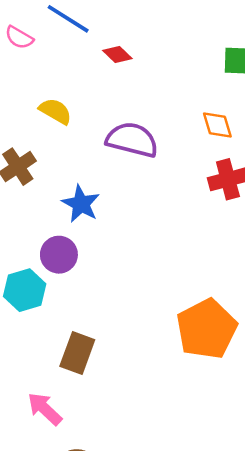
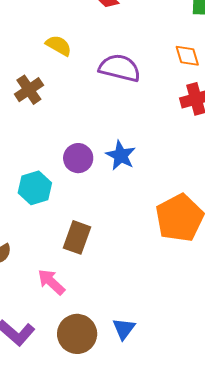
blue star: (81, 204) -> (121, 155), moved
purple circle: (59, 255) -> (78, 158), moved

